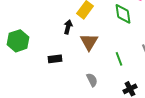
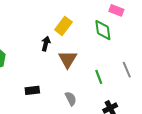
black rectangle: (55, 59) -> (32, 90), moved

